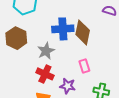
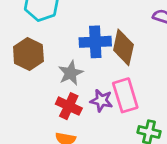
pink rectangle: (84, 66) -> (125, 95), size x1.6
purple star: (68, 86) -> (101, 101), moved

